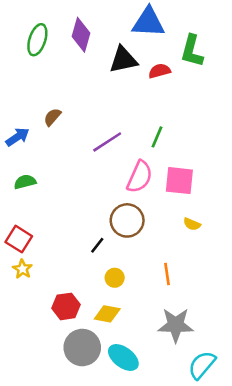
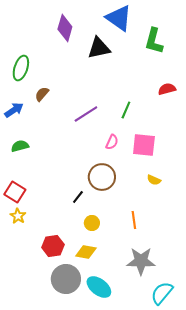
blue triangle: (148, 22) -> (119, 18), turned 32
green ellipse: (37, 40) -> (21, 68), moved
red semicircle: (160, 71) -> (167, 89), moved
pink semicircle: (140, 177) -> (112, 142), size x0.6

